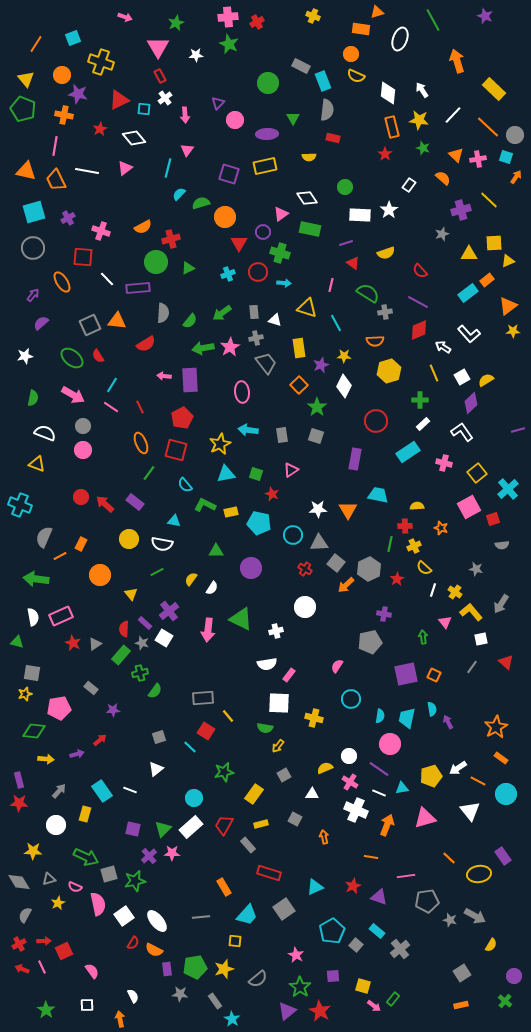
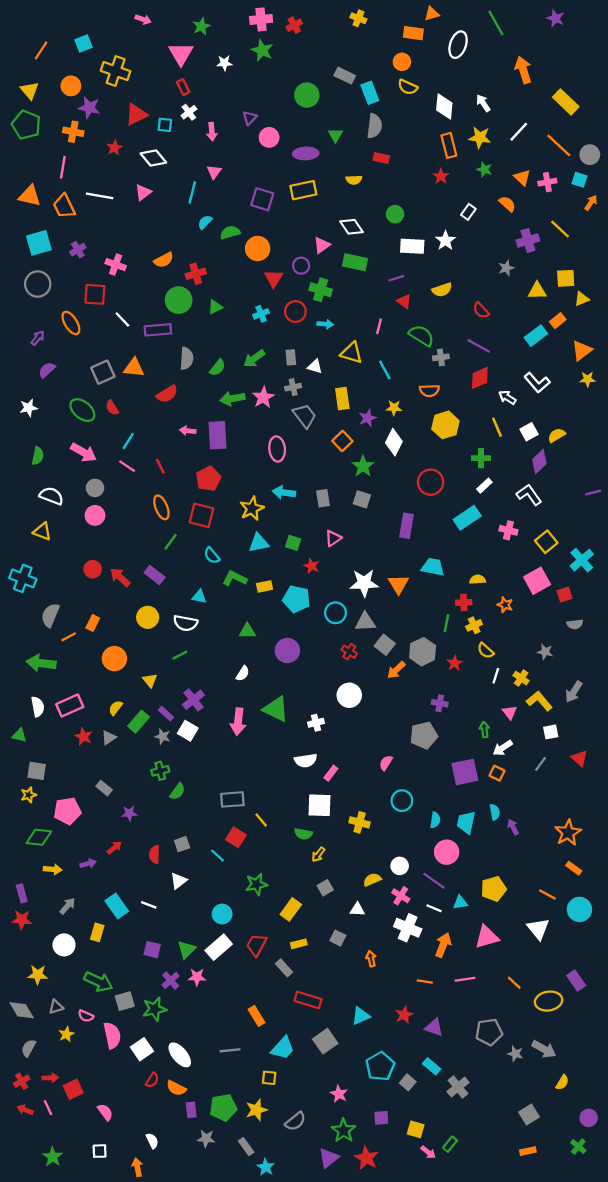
white star: (318, 509) -> (364, 583), size x1.4
yellow semicircle: (191, 579) -> (116, 708), moved
red semicircle: (124, 629) -> (155, 854), moved
green rectangle: (121, 655) -> (138, 722), moved
white arrow: (458, 768) -> (503, 748), moved
pink line: (406, 876) -> (465, 979), moved

